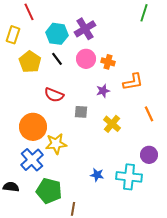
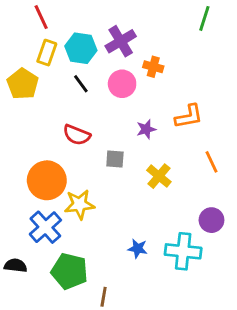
yellow rectangle: (13, 35) -> (47, 53), moved
yellow pentagon: (30, 62) -> (23, 84), moved
orange cross: (108, 62) -> (153, 67), moved

